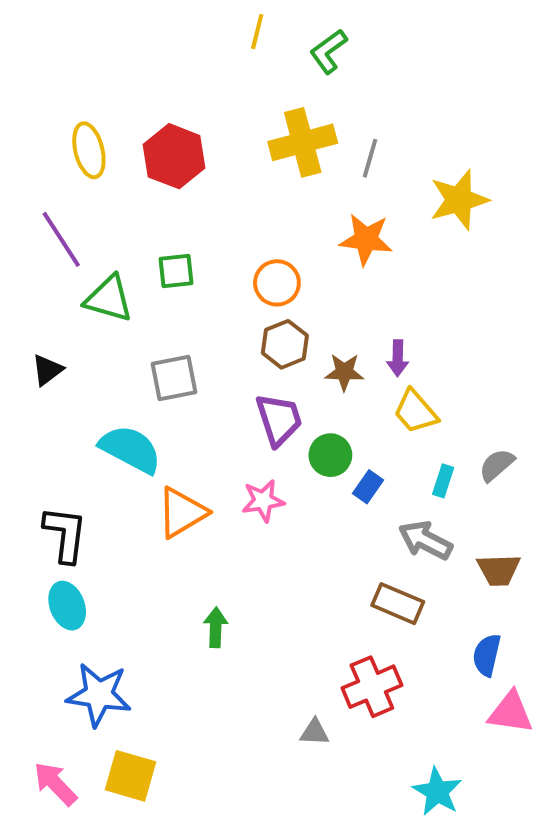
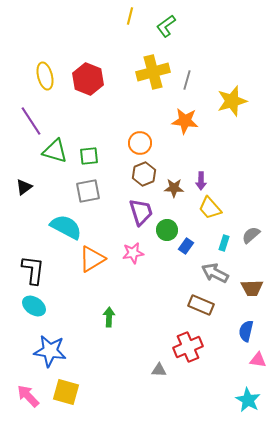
green square: (176, 271) -> (89, 156), moved
cyan ellipse: (67, 606) -> (34, 306), turned -35
pink triangle: (511, 712) -> (258, 360), size x0.7
cyan star: (437, 792) -> (248, 400), moved

